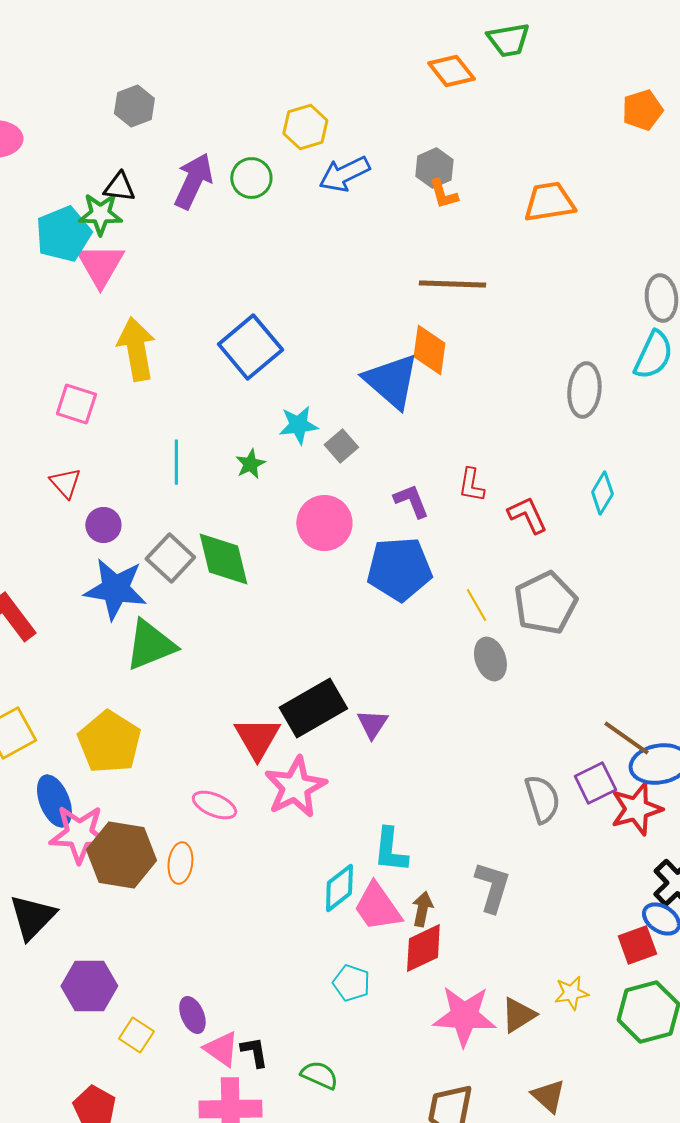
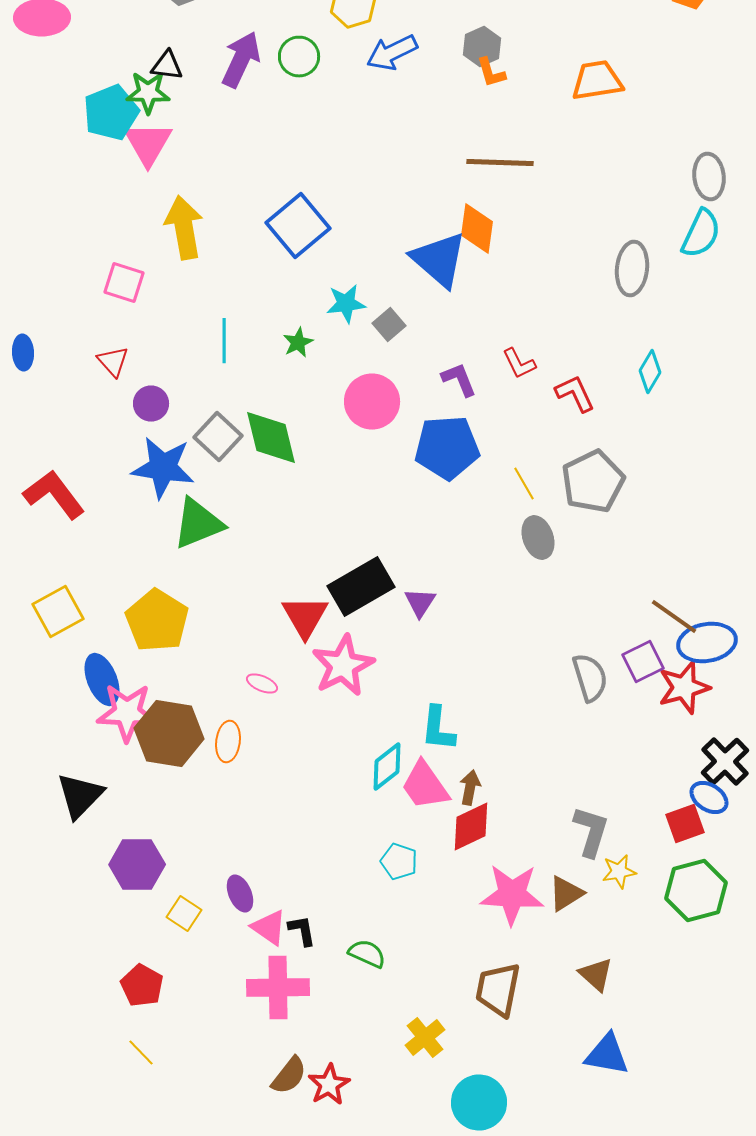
red L-shape: (471, 485) -> (519, 364), turned -36
pink ellipse: (214, 805) -> (262, 684), size x0.7
gray L-shape: (492, 887) -> (591, 832), moved

